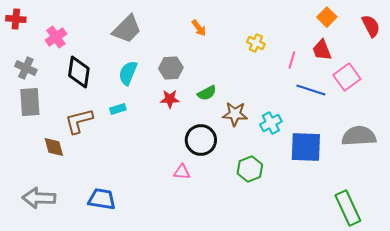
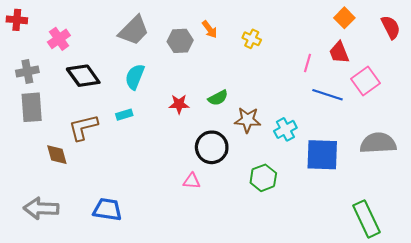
yellow cross: (256, 43) -> (252, 39), moved
gray cross: (26, 68) -> (27, 71), turned -35
gray hexagon: (171, 68) -> (180, 41), moved
black diamond: (79, 72) -> (83, 76), turned -44

